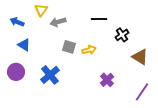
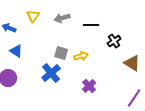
gray arrow: (58, 22) -> (62, 18), moved
blue cross: (50, 75) -> (51, 73), moved
purple cross: (107, 80) -> (89, 86), moved

